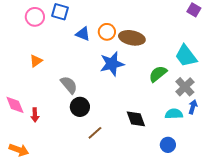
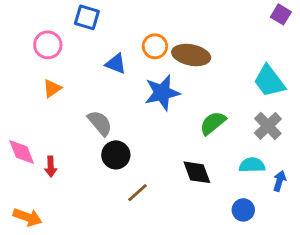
pink circle: (35, 17) -> (48, 45), moved
blue triangle: (83, 34) -> (116, 64), moved
green semicircle: (158, 74) -> (213, 123), moved
blue arrow: (193, 107) -> (279, 181), moved

